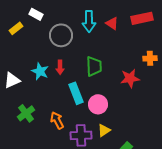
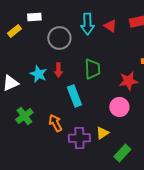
white rectangle: (36, 14) -> (34, 17), turned -32
pink circle: (98, 104) -> (119, 107), moved

